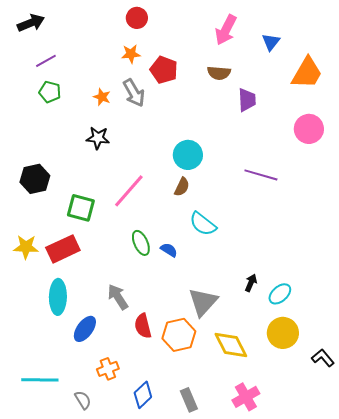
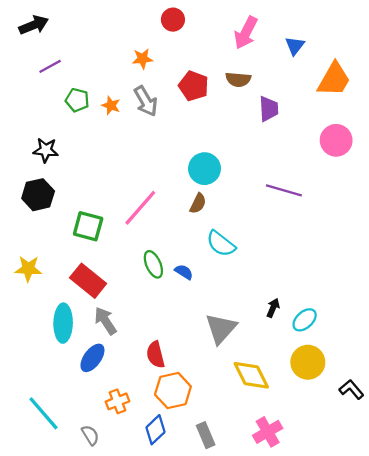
red circle: (137, 18) -> (173, 20), moved
red pentagon: (164, 70) -> (194, 86), moved
green pentagon: (50, 92) -> (77, 100), moved
black star: (98, 138) -> (46, 150), moved
red rectangle: (63, 249) -> (88, 281), moved, turned 64
gray arrow: (118, 297) -> (106, 321), moved
orange hexagon: (179, 335) -> (173, 391), moved
cyan line: (40, 380) -> (44, 413), turned 48

